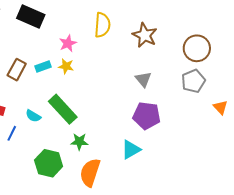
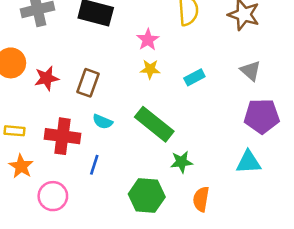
cyan rectangle: (43, 67) -> (194, 77), moved
cyan semicircle: (33, 116) -> (103, 122), moved
cyan triangle: (131, 150) -> (248, 162), turned 35
orange semicircle: (90, 172) -> (201, 199), size x0.7

